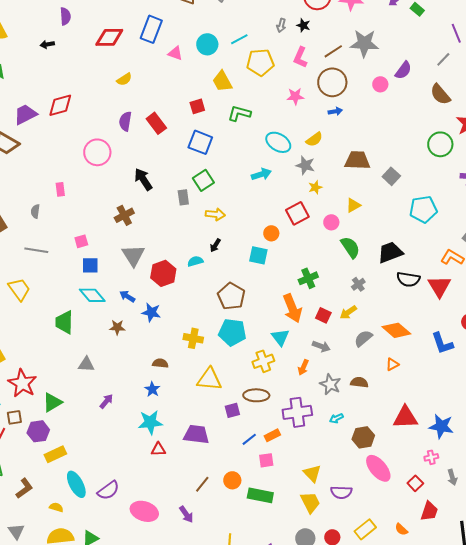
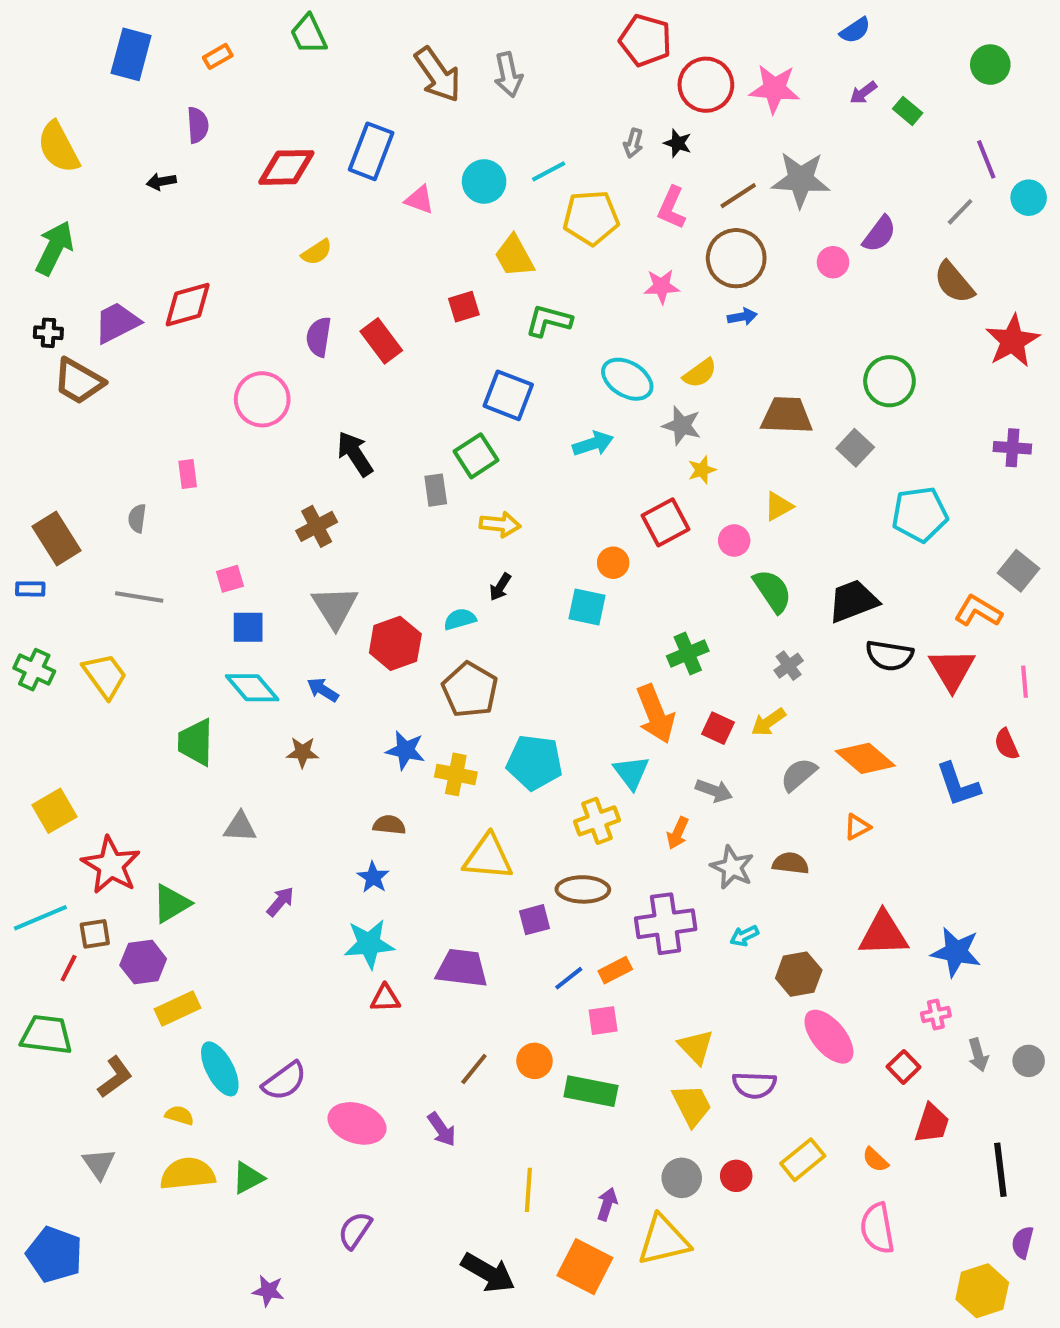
blue square: (200, 142) -> (508, 395), moved
green circle: (440, 144) -> (889, 381), moved
brown pentagon: (231, 296) -> (470, 690), moved
blue star: (151, 312) -> (405, 750), moved

